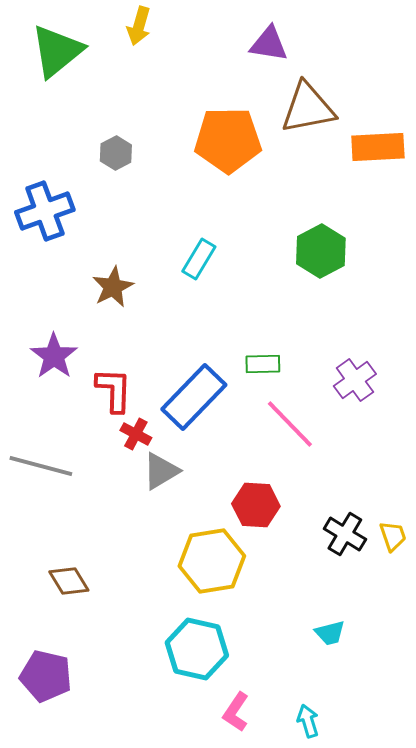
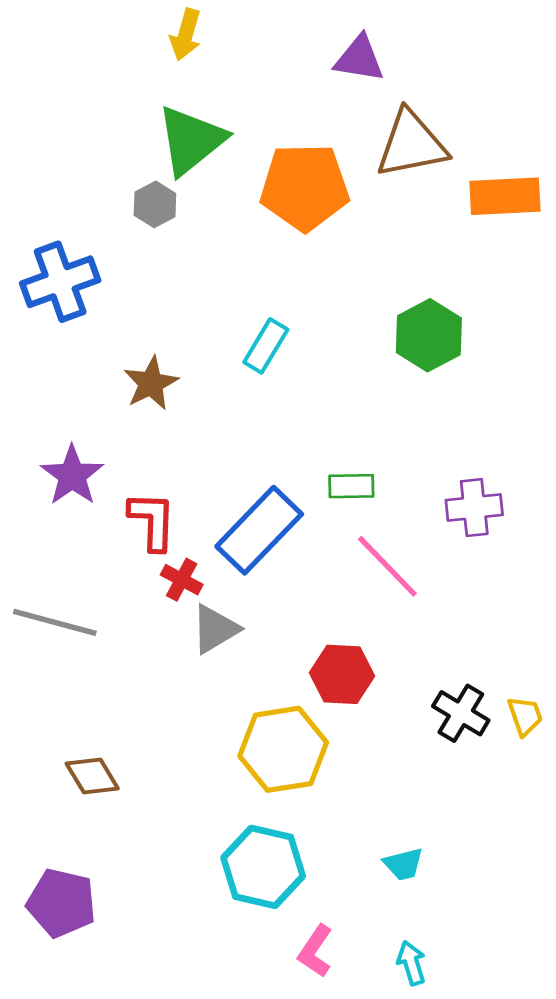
green triangle: (57, 51) -> (191, 140), moved
purple cross: (355, 380) -> (474, 508), turned 30
cyan trapezoid: (330, 633) -> (403, 864), moved

